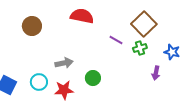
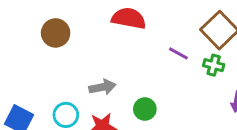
green cross: (140, 48) -> (214, 65), turned 32

